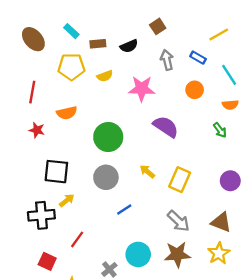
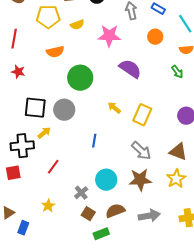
orange semicircle: (67, 113) -> (55, 52), moved
gray circle: (106, 177) -> (64, 110), moved
blue line: (124, 210) -> (94, 141), turned -48
red square: (47, 261) -> (13, 173), moved, turned -35

